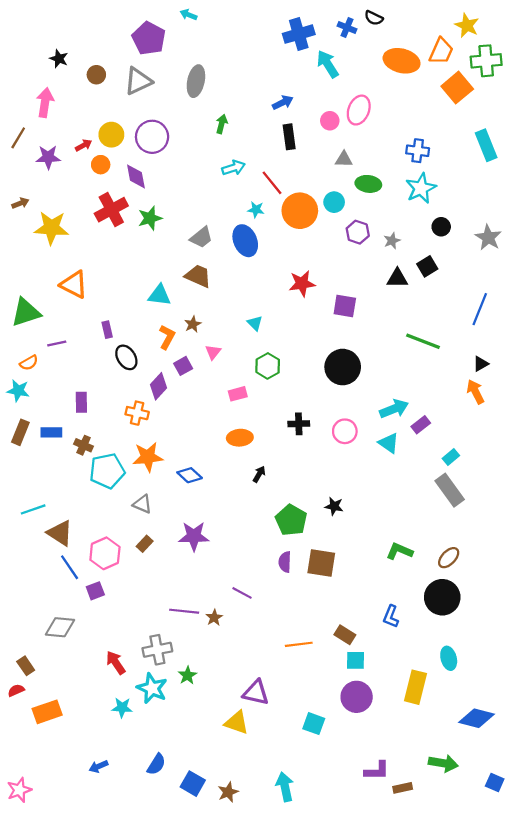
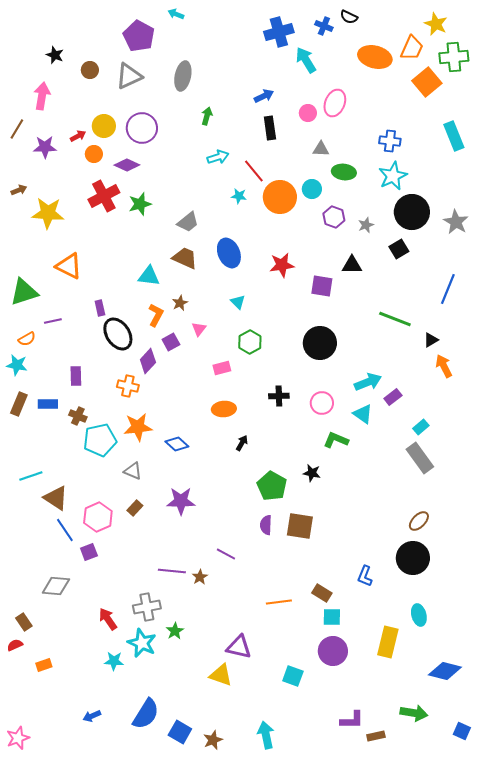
purple diamond: (136, 176) -> (127, 165), turned -55
black circle: (441, 227) -> (412, 212), size x2.0
blue ellipse: (245, 241) -> (229, 253), moved
black triangle: (397, 278) -> (352, 265), moved
black ellipse: (126, 357) -> (118, 334), size x1.4
black triangle: (481, 364) -> (431, 340), moved
green L-shape: (399, 551) -> (336, 440), moved
orange rectangle: (47, 712) -> (44, 665), size x0.6
blue semicircle: (156, 764) -> (146, 714), size x1.5

